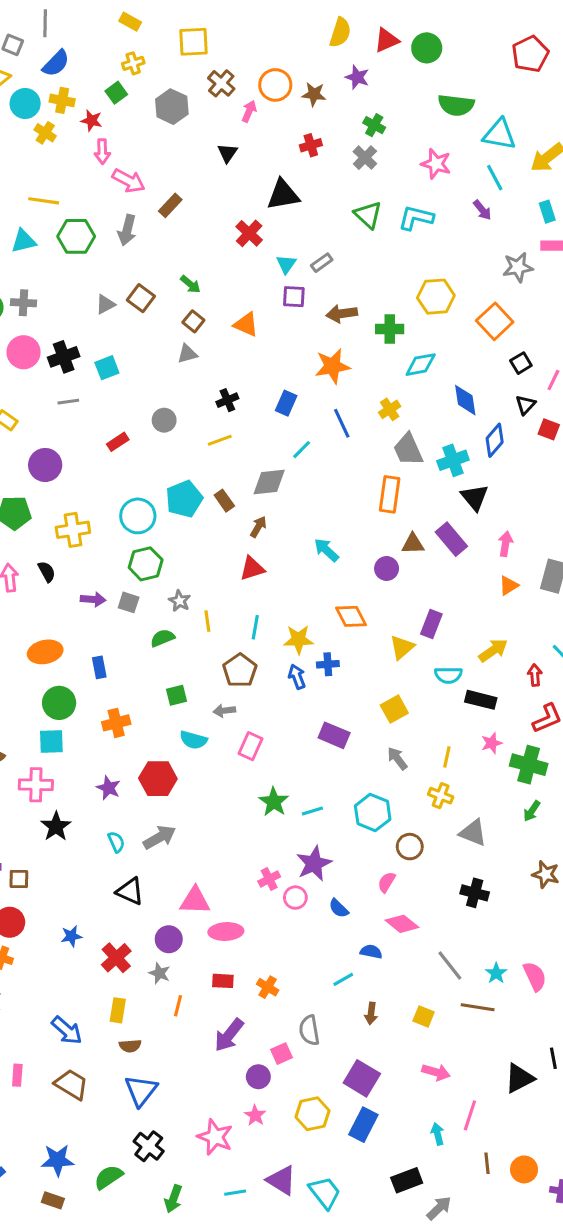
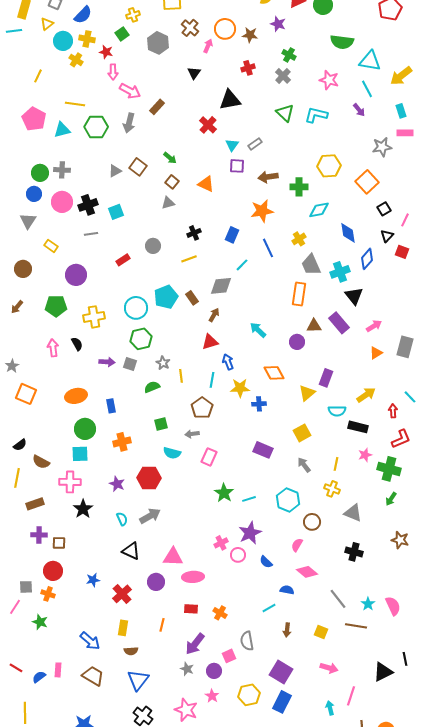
pink arrow: (505, 544) -> (374, 326), turned 49
blue arrow: (297, 677) -> (228, 362), moved
gray star: (159, 973) -> (187, 669), moved

